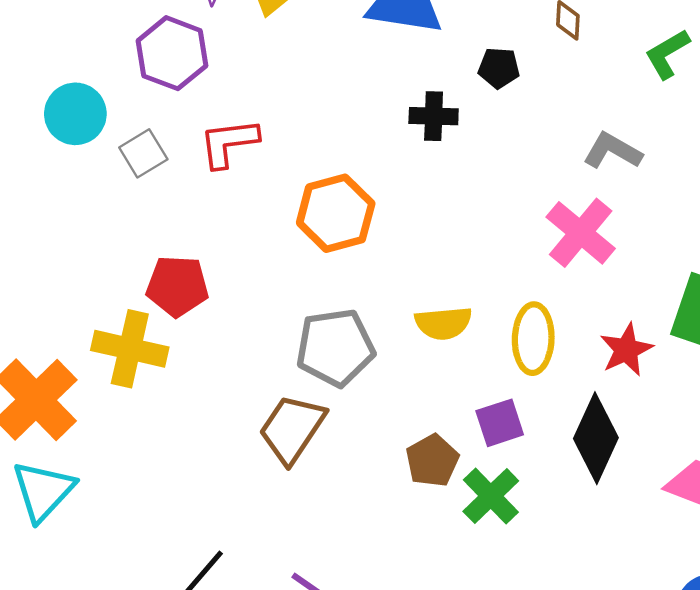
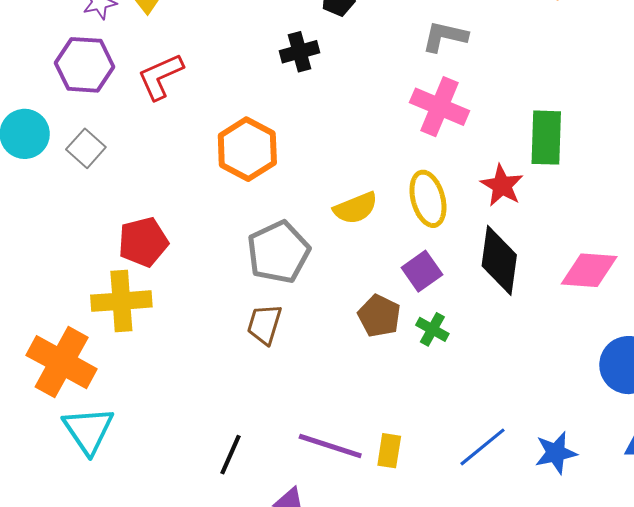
red L-shape: (229, 143) -> (161, 76), moved
brown trapezoid: (292, 429) -> (264, 324), size x0.7
green cross: (491, 496) -> (432, 329), size x0.7

